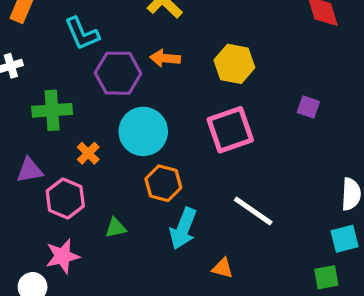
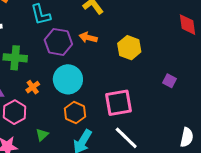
pink square: (230, 130) -> (118, 103), moved
green triangle: (116, 228) -> (42, 135), turned -40

